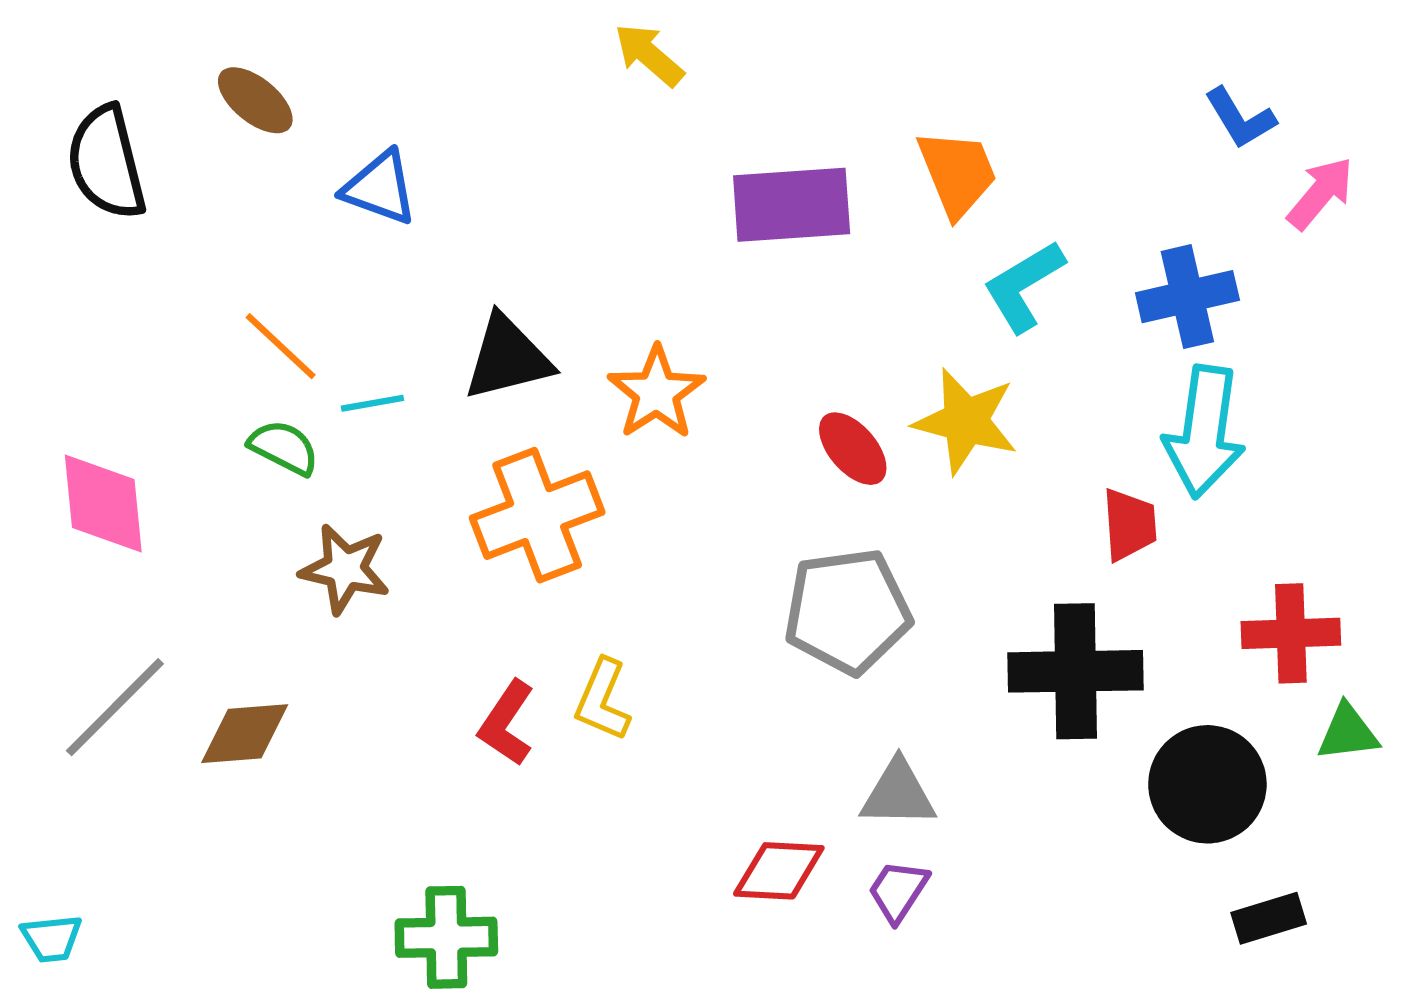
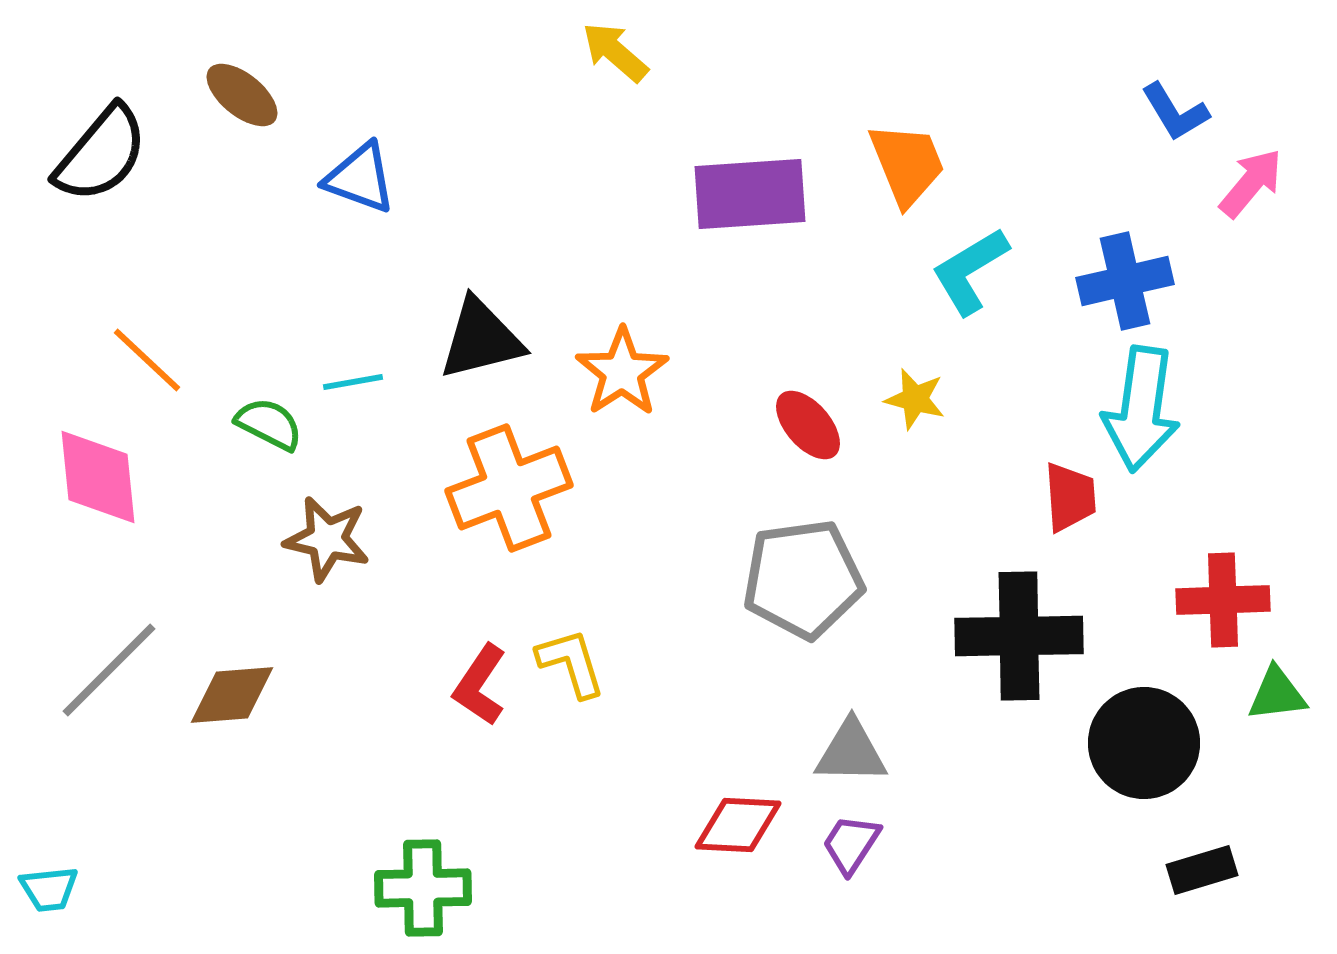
black semicircle: (106, 163) -> (101, 154), turned -126
orange line: (281, 346) -> (147, 360), moved
yellow star: (966, 421) -> (915, 399), size x0.6
yellow L-shape: (603, 700) -> (571, 663), turned 140

